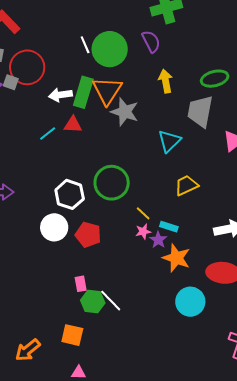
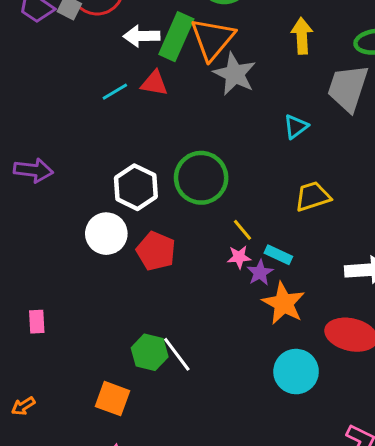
cyan triangle: (169, 141) -> (296, 126), size x0.7
pink rectangle: (81, 284) -> (37, 322), moved
orange arrow: (28, 350) -> (23, 406), moved, size x0.6

